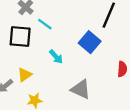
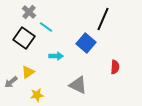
black square: (20, 36) -> (24, 38), turned 30
cyan arrow: (56, 57) -> (56, 56), turned -48

